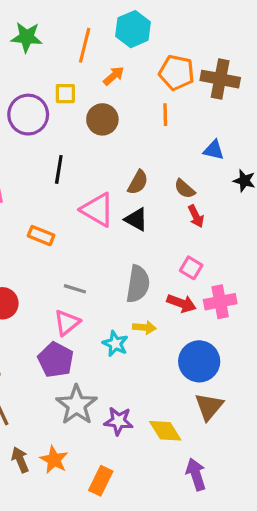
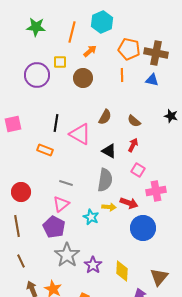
blue triangle: (214, 150) -> (152, 80), moved
black line: (59, 169) -> (56, 123), moved
red arrow: (196, 216) -> (133, 145), moved, turned -128
black triangle: (136, 219) -> (109, 151), moved
red arrow: (181, 303) -> (129, 203), moved
brown triangle: (209, 407) -> (159, 277), moved
purple star: (119, 421) -> (93, 265), turned 30
yellow diamond: (165, 431) -> (122, 271), turned 35

